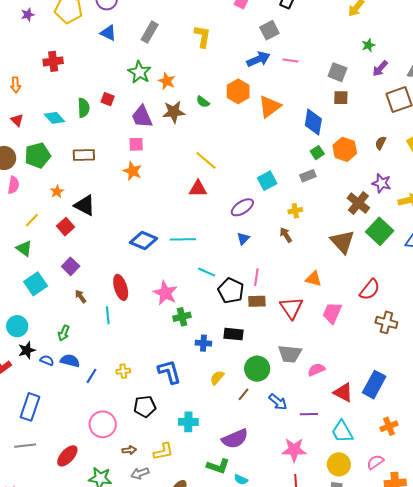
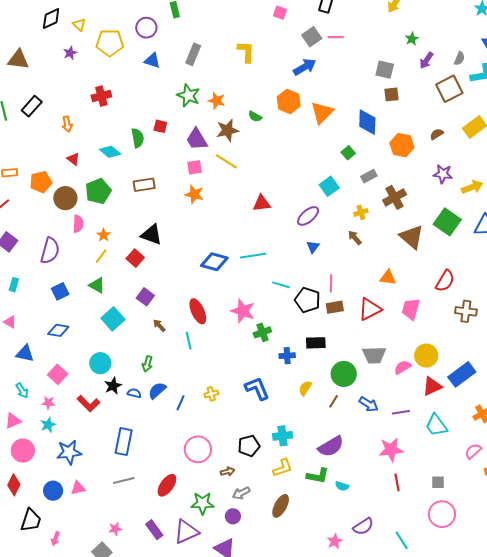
pink line: (290, 60) -> (336, 37), moved
brown semicircle: (381, 143) -> (437, 134), turned 40
green square: (317, 153) -> (348, 153), moved
yellow line: (206, 160) -> (226, 161), moved
orange star: (57, 192) -> (103, 235), moved
brown cross: (358, 203) -> (395, 197), moved, turned 30
red triangle: (291, 308) -> (370, 309), turned 45
blue semicircle: (70, 361) -> (157, 391), turned -48
blue rectangle: (374, 385) -> (462, 374), turned 32
red triangle: (343, 392) -> (432, 386), turned -45
black pentagon: (145, 406) -> (249, 446), moved
yellow L-shape: (163, 452) -> (282, 468), moved
yellow circle: (339, 464) -> (426, 356), moved

